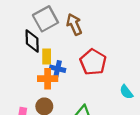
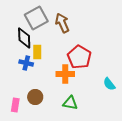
blue cross: (58, 69) -> (26, 63), moved
orange cross: (48, 79) -> (65, 74), moved

